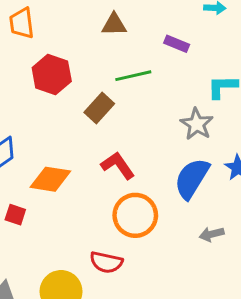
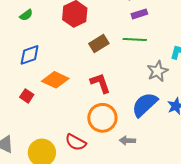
purple rectangle: (177, 44) -> (139, 14), moved, turned -56
green line: (133, 76) -> (135, 40), moved
gray arrow: (212, 234) -> (127, 141), moved

